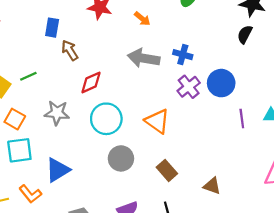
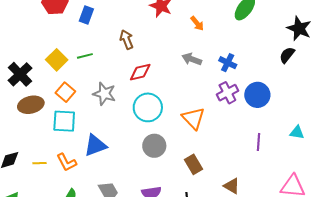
blue rectangle: (52, 28) -> (86, 15), moved
gray arrow: (144, 58) -> (192, 59), size x0.7
purple line: (242, 119) -> (259, 142), moved

